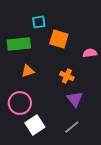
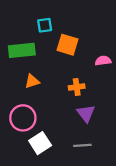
orange cross: (67, 76) -> (77, 87), turned -32
gray line: (72, 127) -> (82, 145), turned 35

